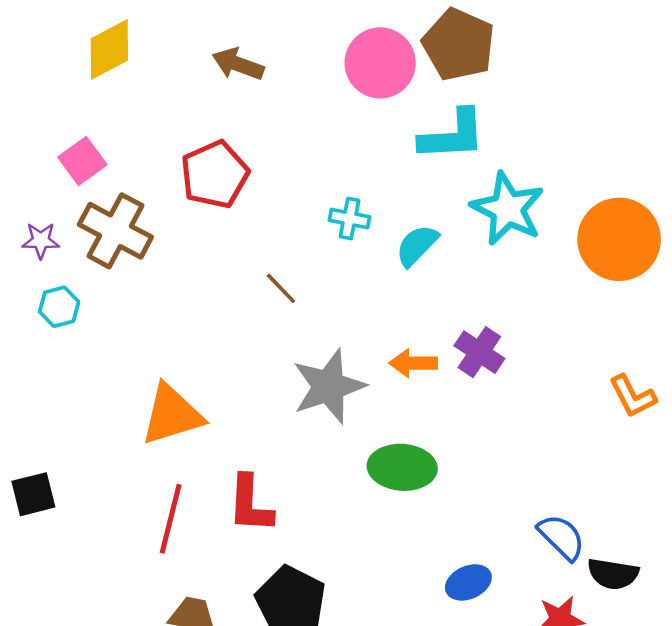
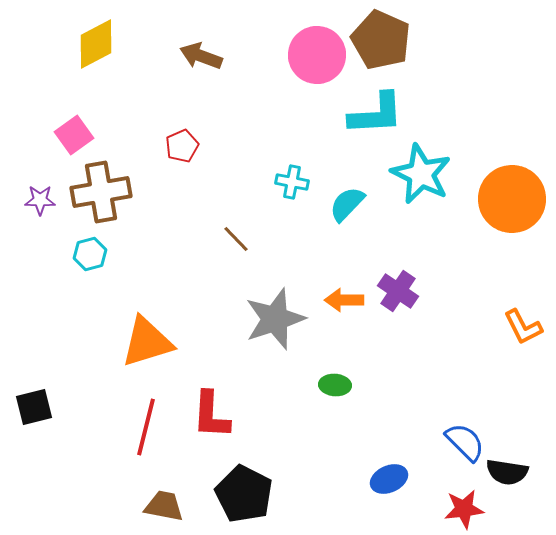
red pentagon: (215, 174) -> (182, 146), size x0.6
brown cross: (115, 231) -> (101, 192), turned -38
cyan hexagon: (59, 307) -> (90, 254), moved
green ellipse: (402, 467) -> (335, 385), size x0.6

